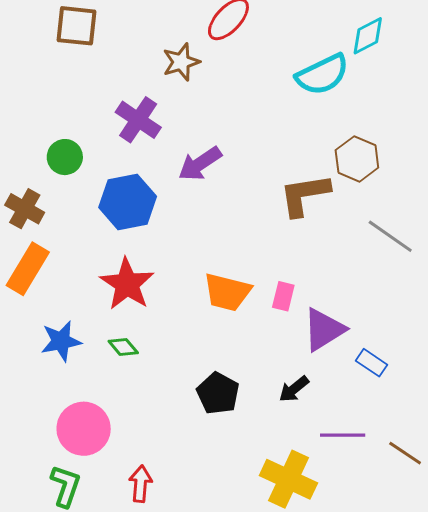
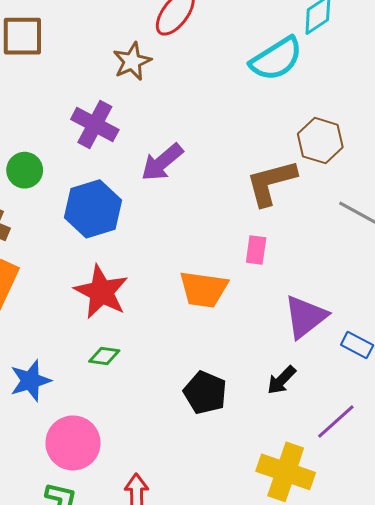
pink rectangle: (283, 296) -> (256, 250), moved
blue star: (61, 341) -> (30, 381), moved
green diamond: (123, 347) -> (104, 356), turned -36
purple line: (343, 435) -> (336, 422), turned -36

